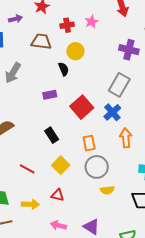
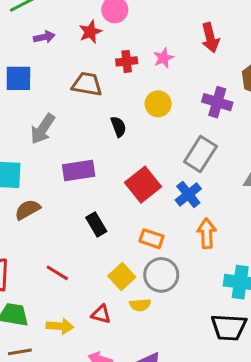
purple arrow: (15, 19) -> (44, 37), moved
yellow circle: (75, 51) -> (158, 104), moved
purple rectangle: (50, 95) -> (79, 170), moved, size x1.5
orange rectangle: (89, 143) -> (152, 239), turned -63
yellow square: (61, 165) -> (122, 277), moved
yellow semicircle: (107, 190) -> (140, 305), moved

